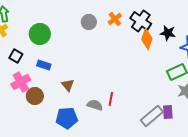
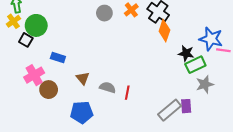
black star: (168, 33) -> (186, 53), moved
green circle: (40, 34) -> (36, 25), moved
black square: (16, 56) -> (26, 40), moved
gray semicircle: (95, 105) -> (108, 87), moved

